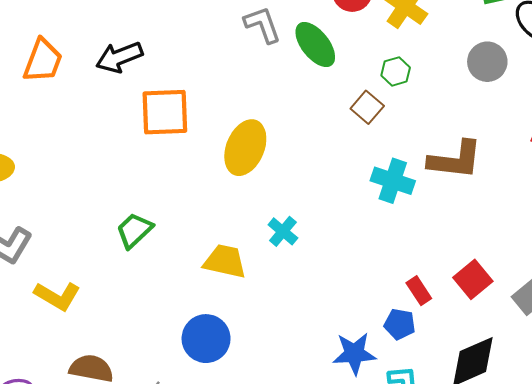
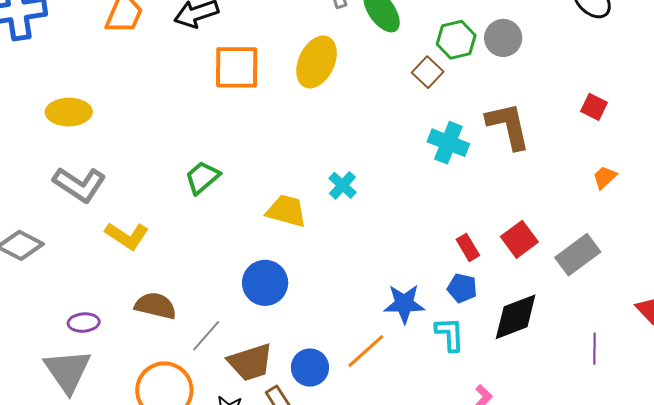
gray circle: (487, 62) -> (503, 38), moved
green hexagon: (396, 71) -> (456, 40), size x1.4
yellow ellipse: (245, 148) -> (317, 62), moved
brown L-shape: (455, 160) -> (508, 126), turned -112
blue pentagon: (400, 324) -> (462, 288), moved

